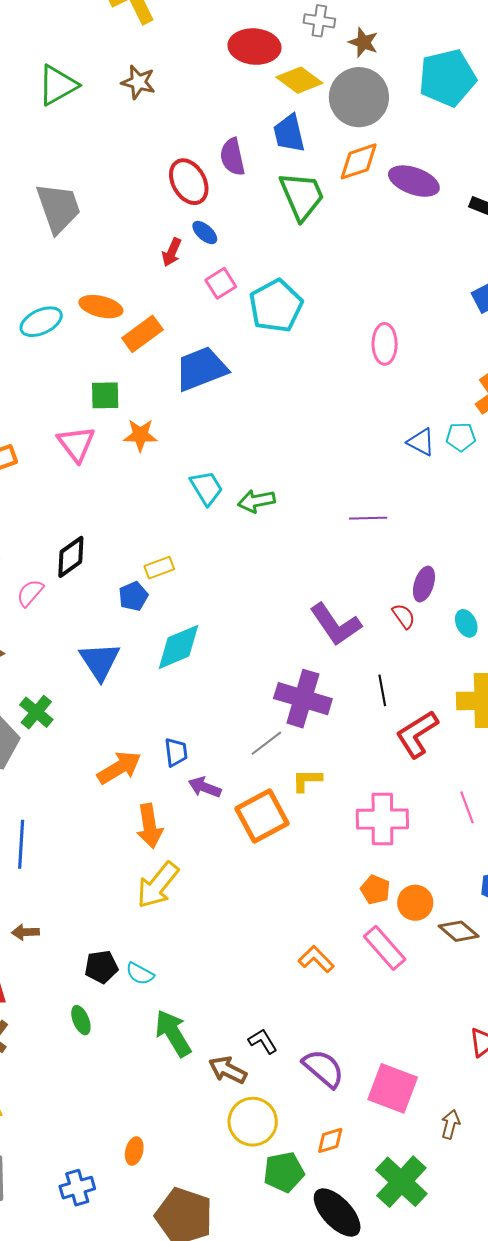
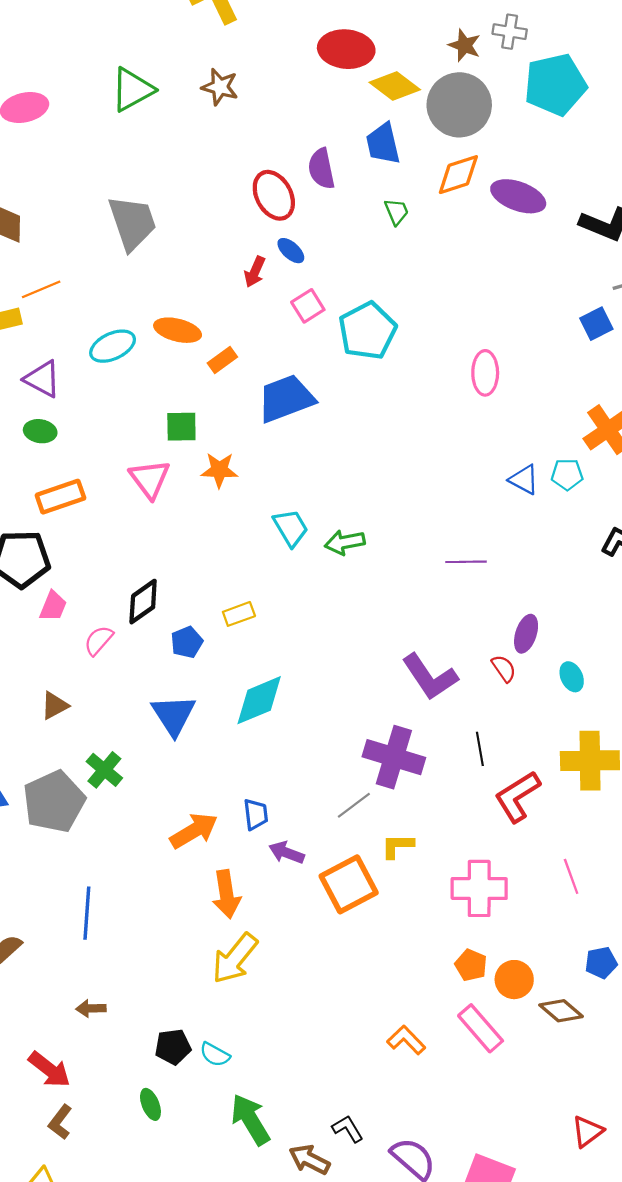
gray cross: (319, 21) -> (510, 32), moved
green trapezoid: (302, 196) -> (397, 212), size x0.5
orange rectangle: (142, 334) -> (222, 360), size x0.7
blue pentagon: (133, 596) -> (187, 642), moved

